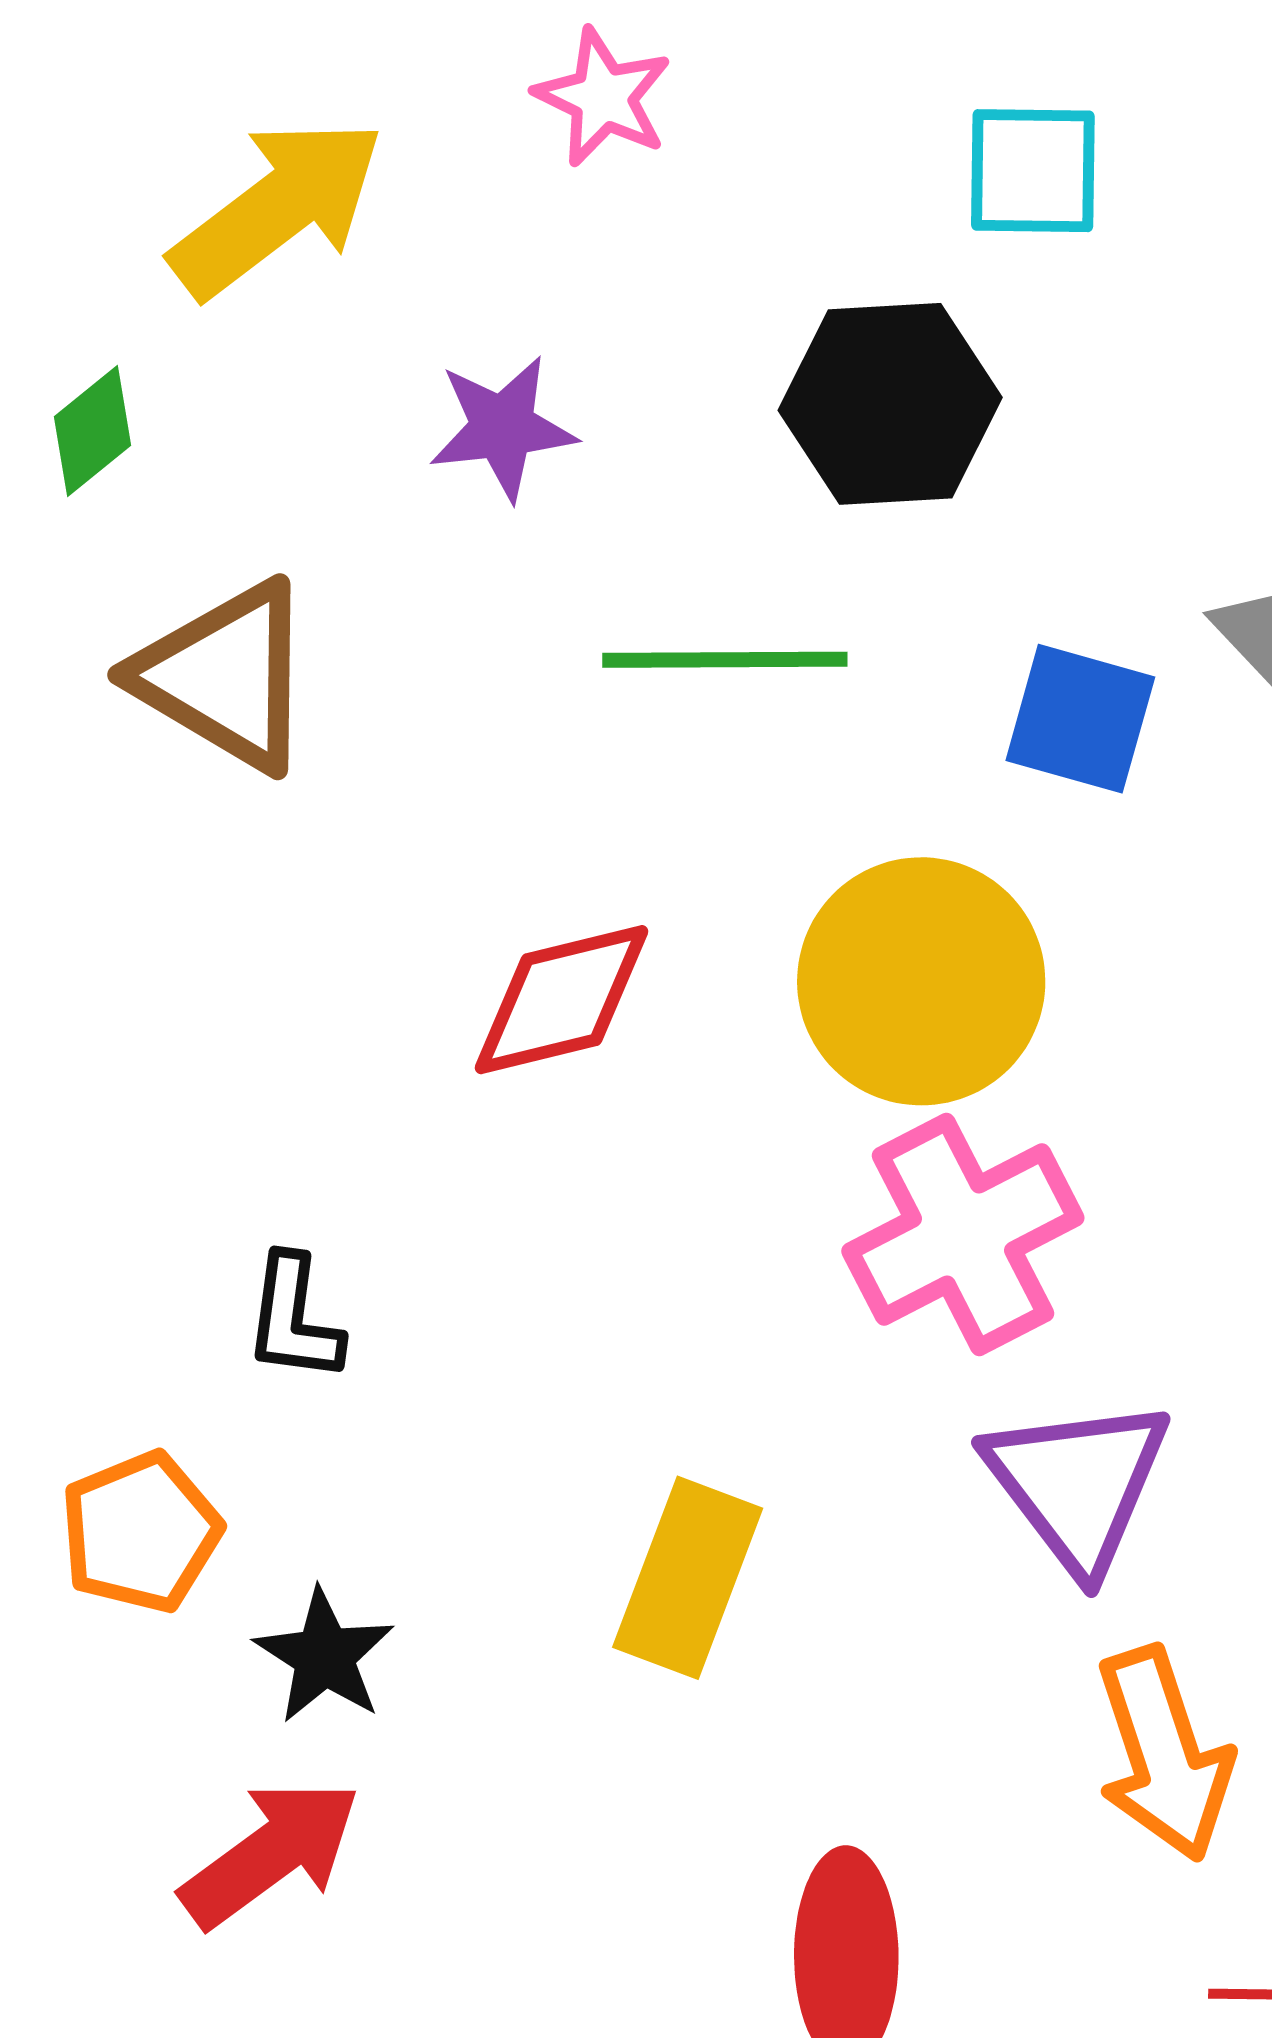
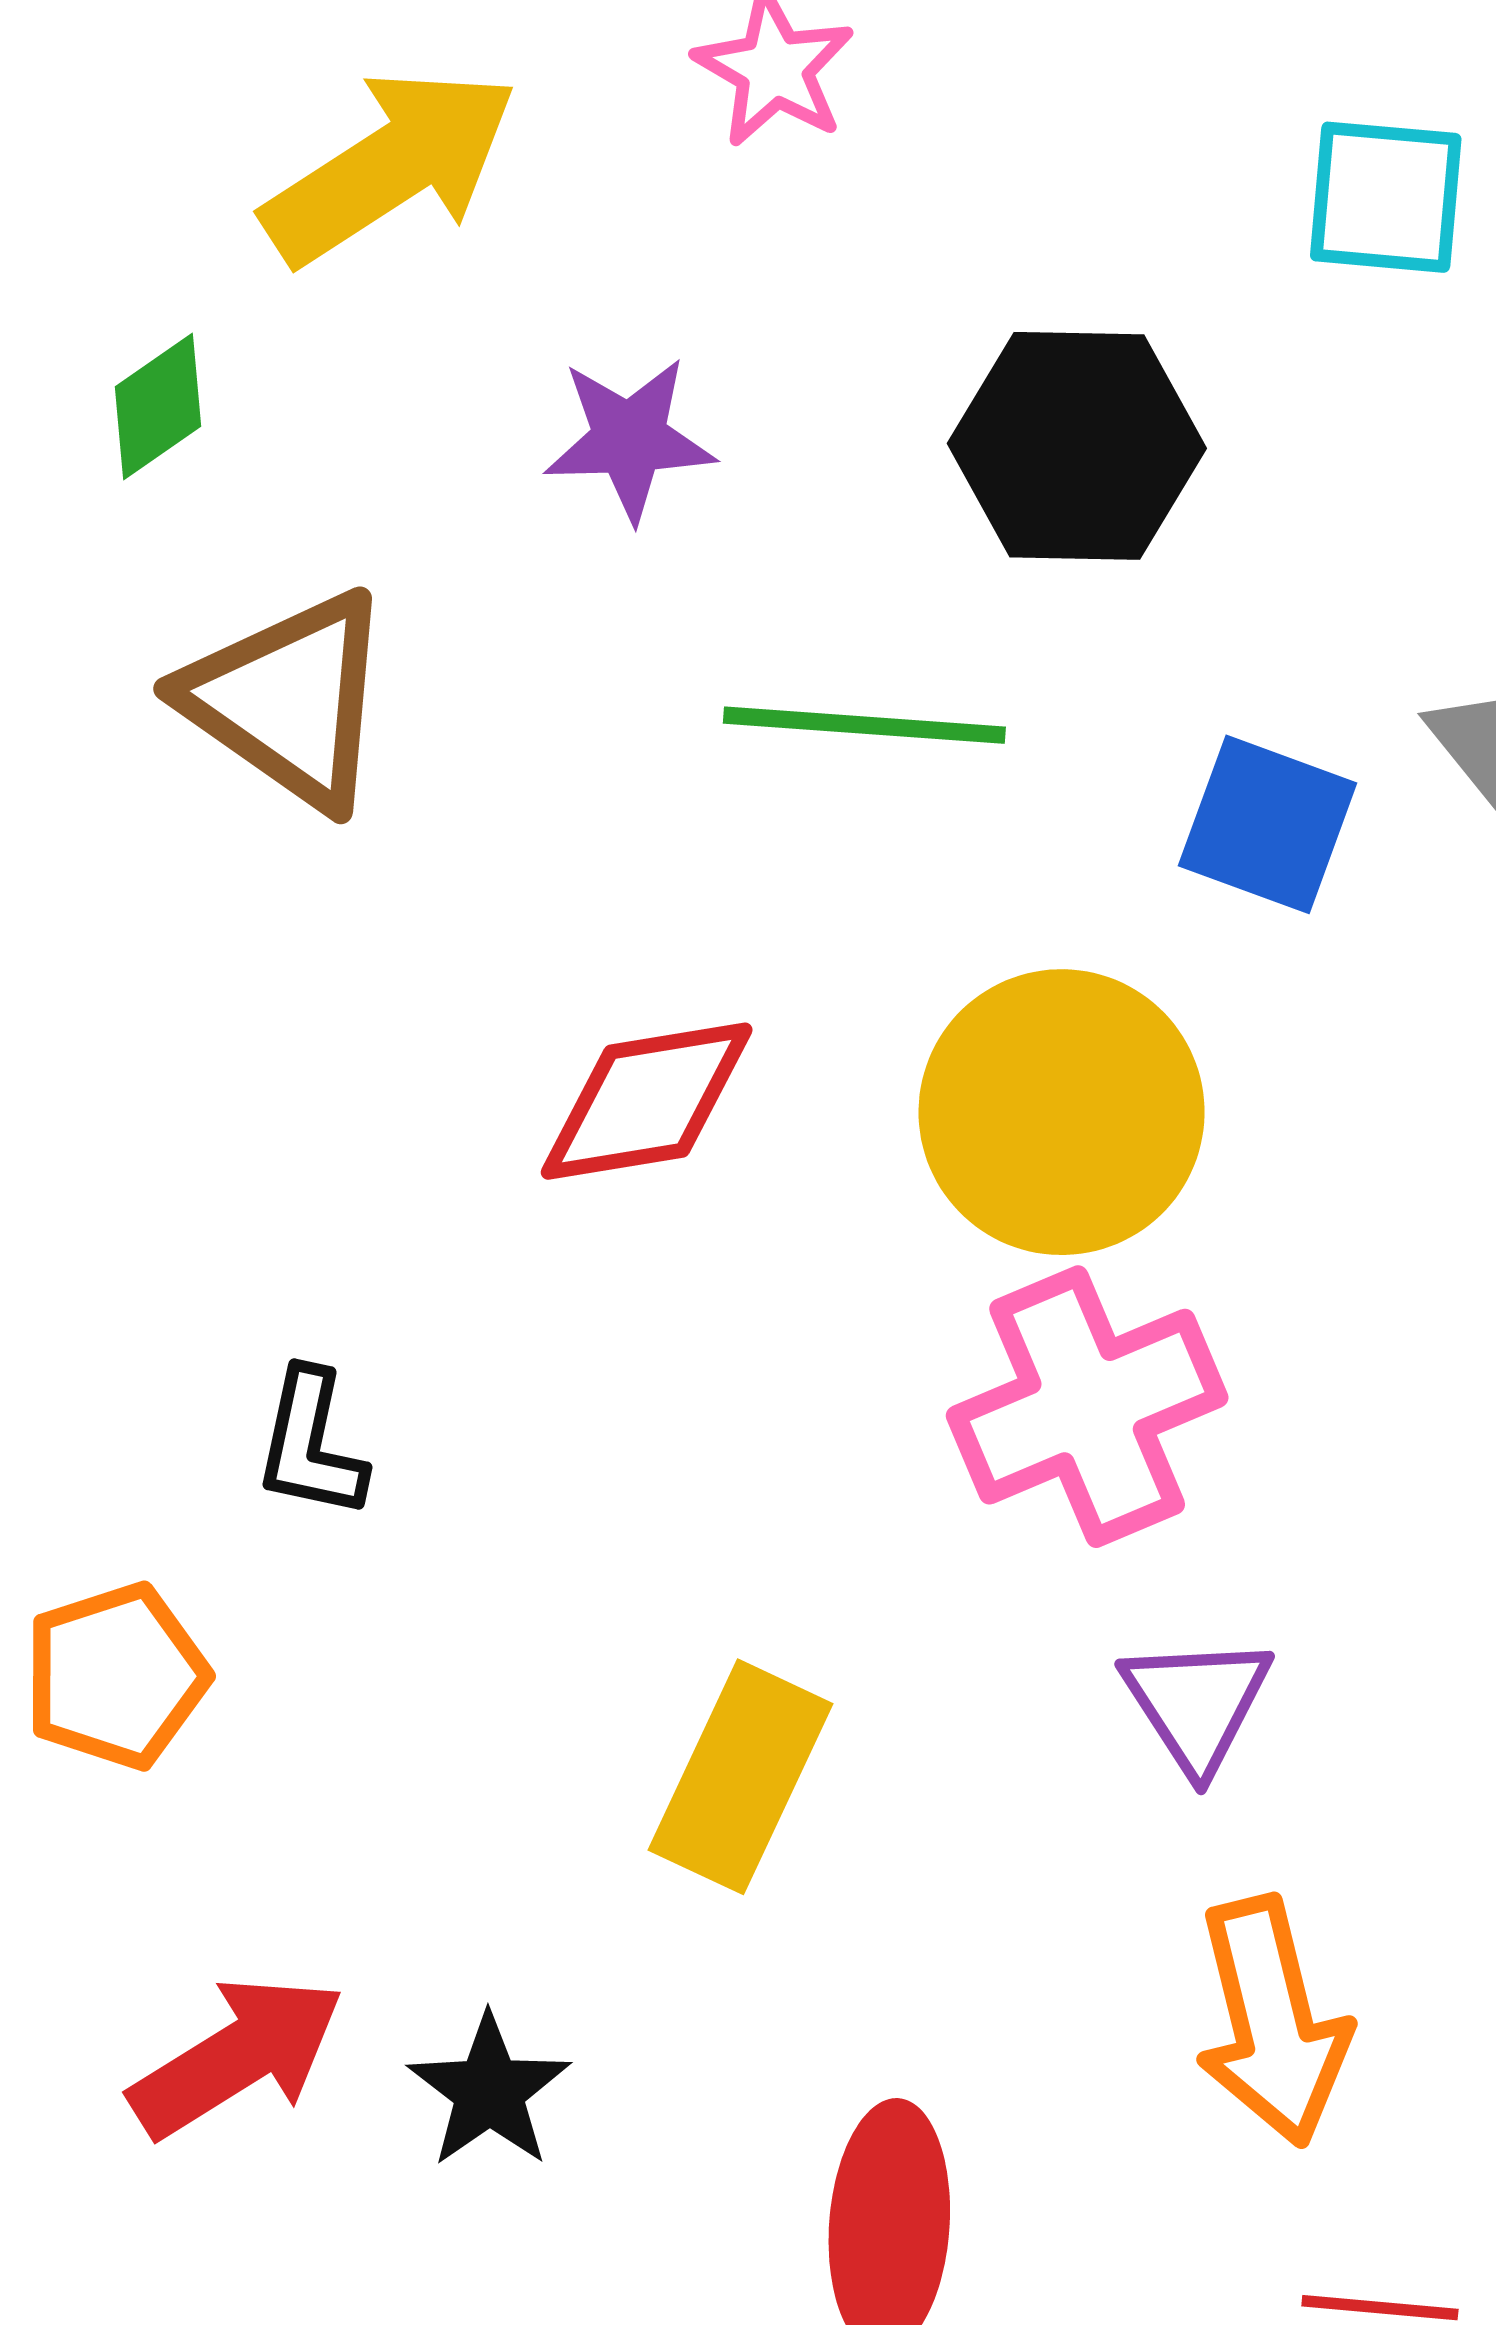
cyan square: (1033, 171) -> (1386, 197), moved
purple triangle: (1078, 1484) -> (1197, 1703), size x0.7
black star: (324, 1656) -> (489, 2091), moved

